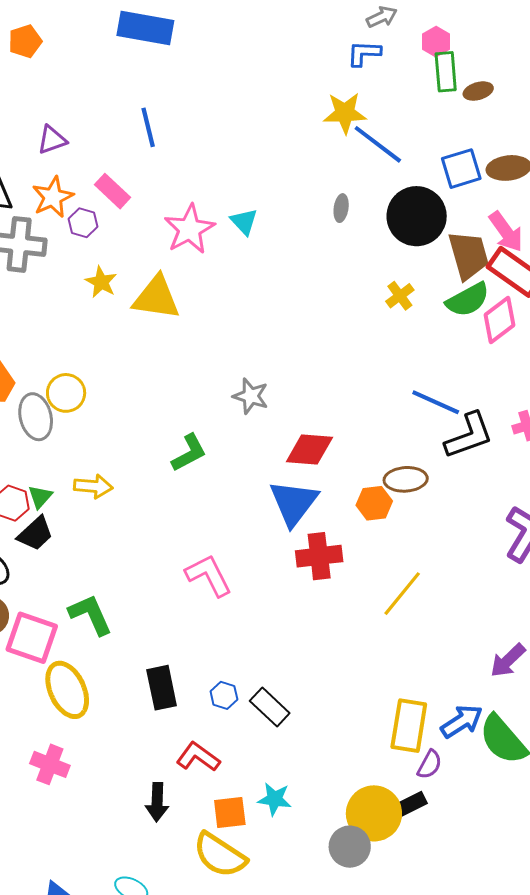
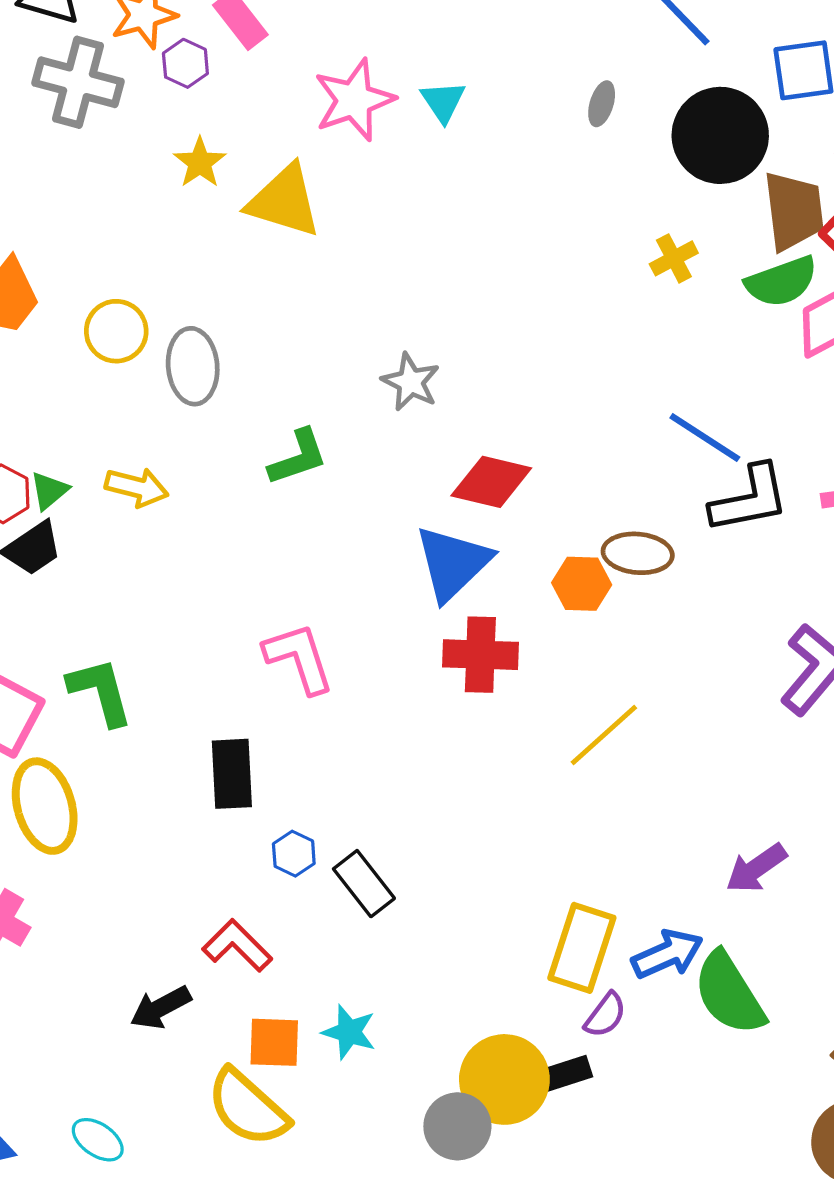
gray ellipse: (36, 417) -> (193, 366), moved
black rectangle: (162, 688) -> (232, 774), moved
black arrow: (157, 802) -> (161, 1008), turned 51

